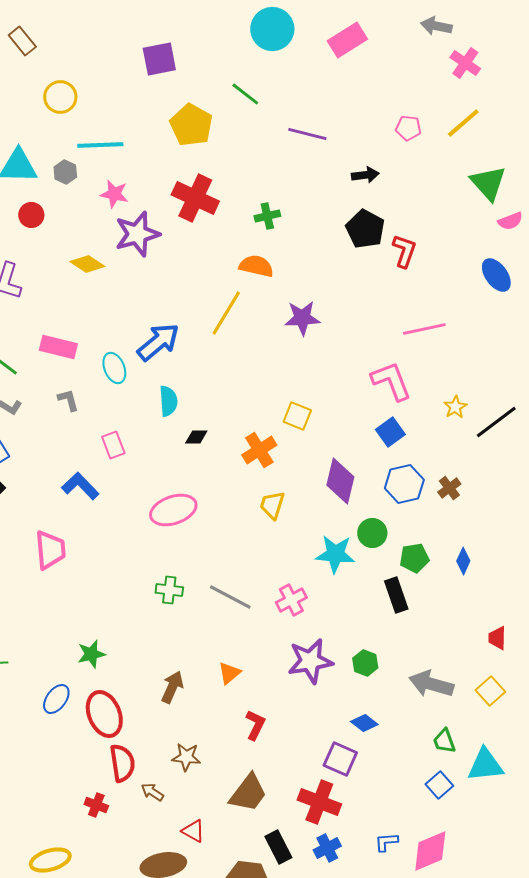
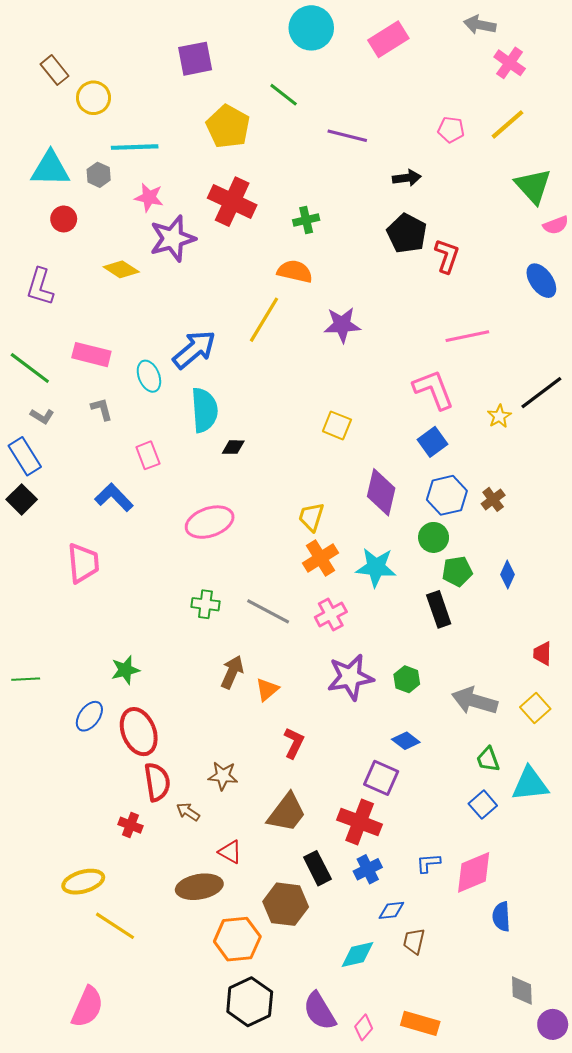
brown rectangle: (22, 41) -> (54, 70), moved
cyan semicircle: (168, 401) -> (204, 410), size x1.4
black line: (496, 422) -> (541, 393), moved
orange cross: (259, 450) -> (321, 558), moved
green circle: (372, 533) -> (434, 537), moved
brown arrow: (172, 687) -> (232, 672), moved

